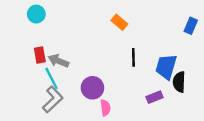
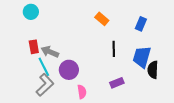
blue rectangle: (191, 26) -> (141, 24), moved
purple circle: (92, 88) -> (69, 70), moved
purple rectangle: (154, 97) -> (117, 83), moved
pink semicircle: (105, 108) -> (82, 92), moved

